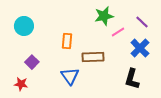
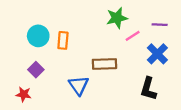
purple line: (142, 22) -> (160, 25), turned -40
cyan circle: (24, 26) -> (38, 36), moved
orange rectangle: (67, 41) -> (63, 40), moved

